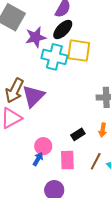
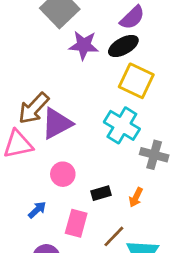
cyan cross: (54, 57) -> (122, 125), moved
pink circle: (43, 146) -> (63, 174), moved

